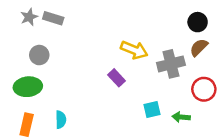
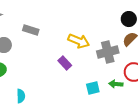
gray rectangle: (53, 18) -> (31, 30), moved
green arrow: (181, 117) -> (116, 84), moved

